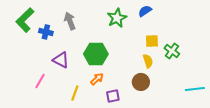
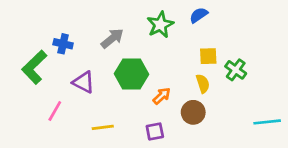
green L-shape: (25, 20) -> (34, 67), moved
gray arrow: (70, 21) -> (112, 38), moved, turned 72
orange arrow: (97, 79) -> (162, 96), moved
yellow line: (75, 93) -> (103, 127), turned 63

